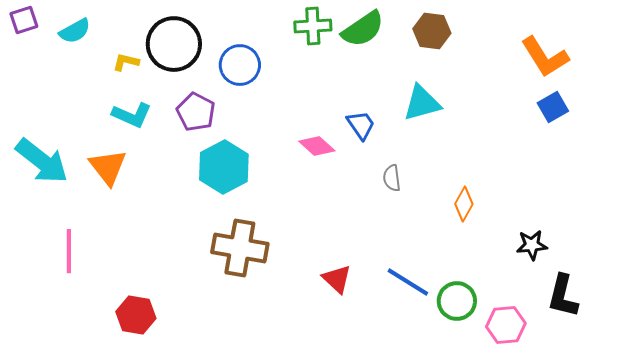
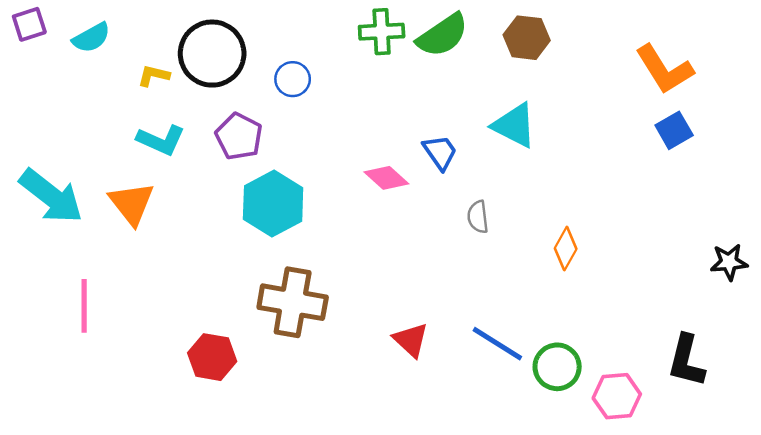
blue circle: (240, 65) -> (293, 79), size x0.7
cyan triangle: (422, 103) -> (514, 125), turned 42
black star: (532, 245) -> (729, 262), moved
red hexagon: (136, 315) -> (212, 357), moved

